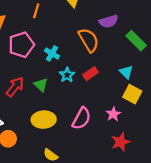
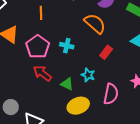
cyan star: (67, 75) -> (88, 75), moved
green triangle: (41, 85) -> (67, 84), moved
red arrow: (15, 87) -> (42, 73), moved, turned -72

